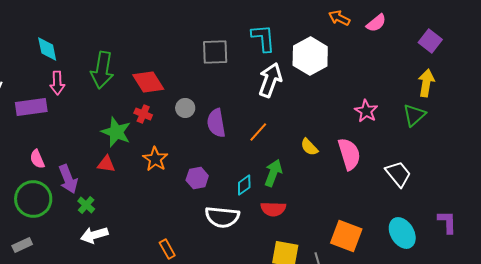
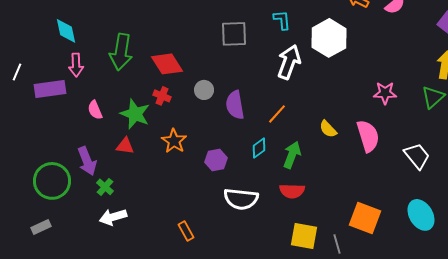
cyan L-shape: (263, 38) -> (282, 20), size x0.7
pink star: (366, 111) -> (385, 93), turned -30
pink semicircle: (37, 159) -> (95, 110), moved
cyan diamond: (244, 185) -> (259, 148), moved

